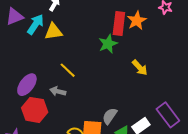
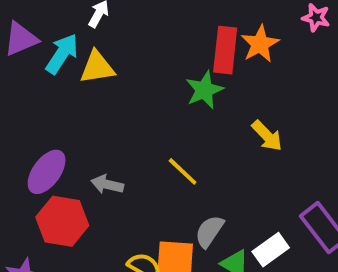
yellow line: (68, 70) -> (183, 171), moved

